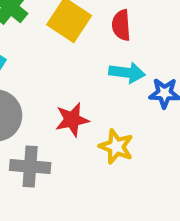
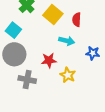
cyan arrow: (127, 73) -> (67, 41), moved

